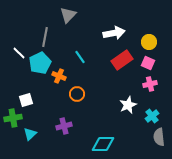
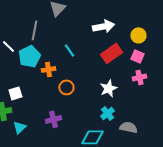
orange cross: (59, 76) -> (48, 69), turned -32
white star: (128, 105) -> (108, 88), moved
cyan cross: (152, 116) -> (107, 113), moved
gray semicircle: (159, 137) -> (128, 127), moved, turned 108

